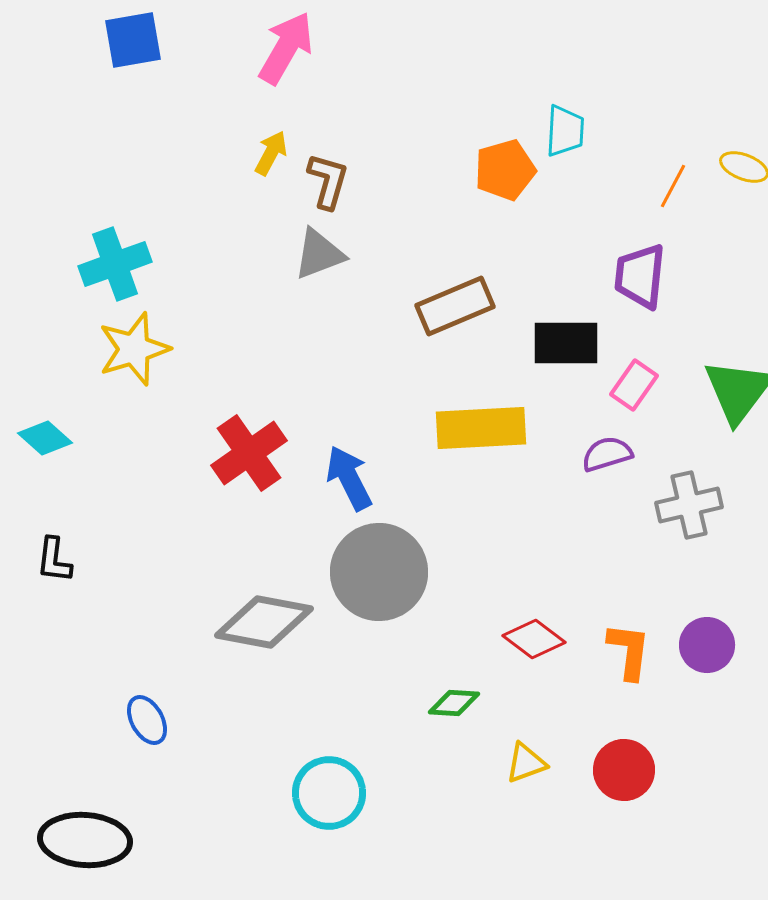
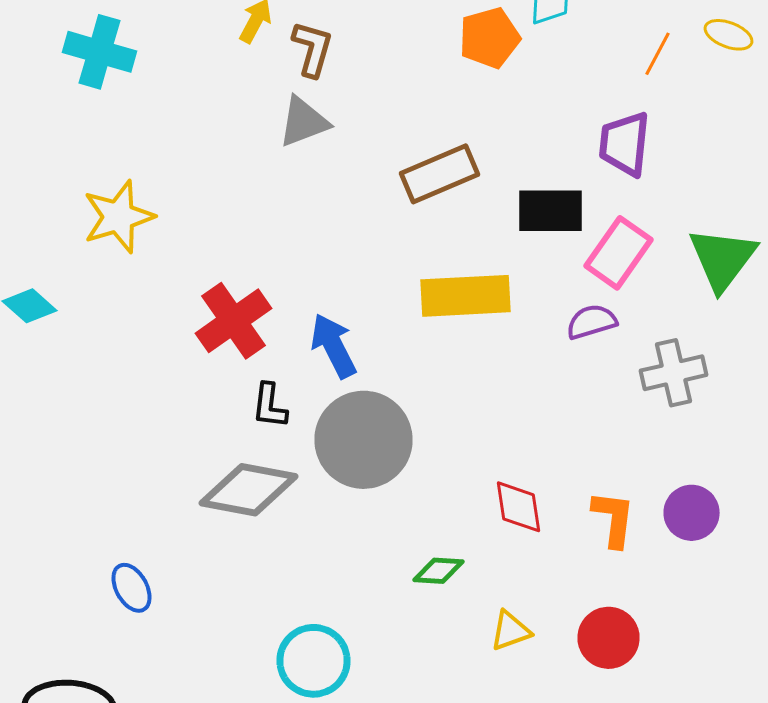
cyan cross: (115, 264) -> (100, 52), moved, turned 36
pink rectangle: (634, 385) -> (618, 253), size x1.4
black L-shape: (54, 560) -> (270, 406), moved
red diamond: (534, 639) -> (518, 507), turned 44

